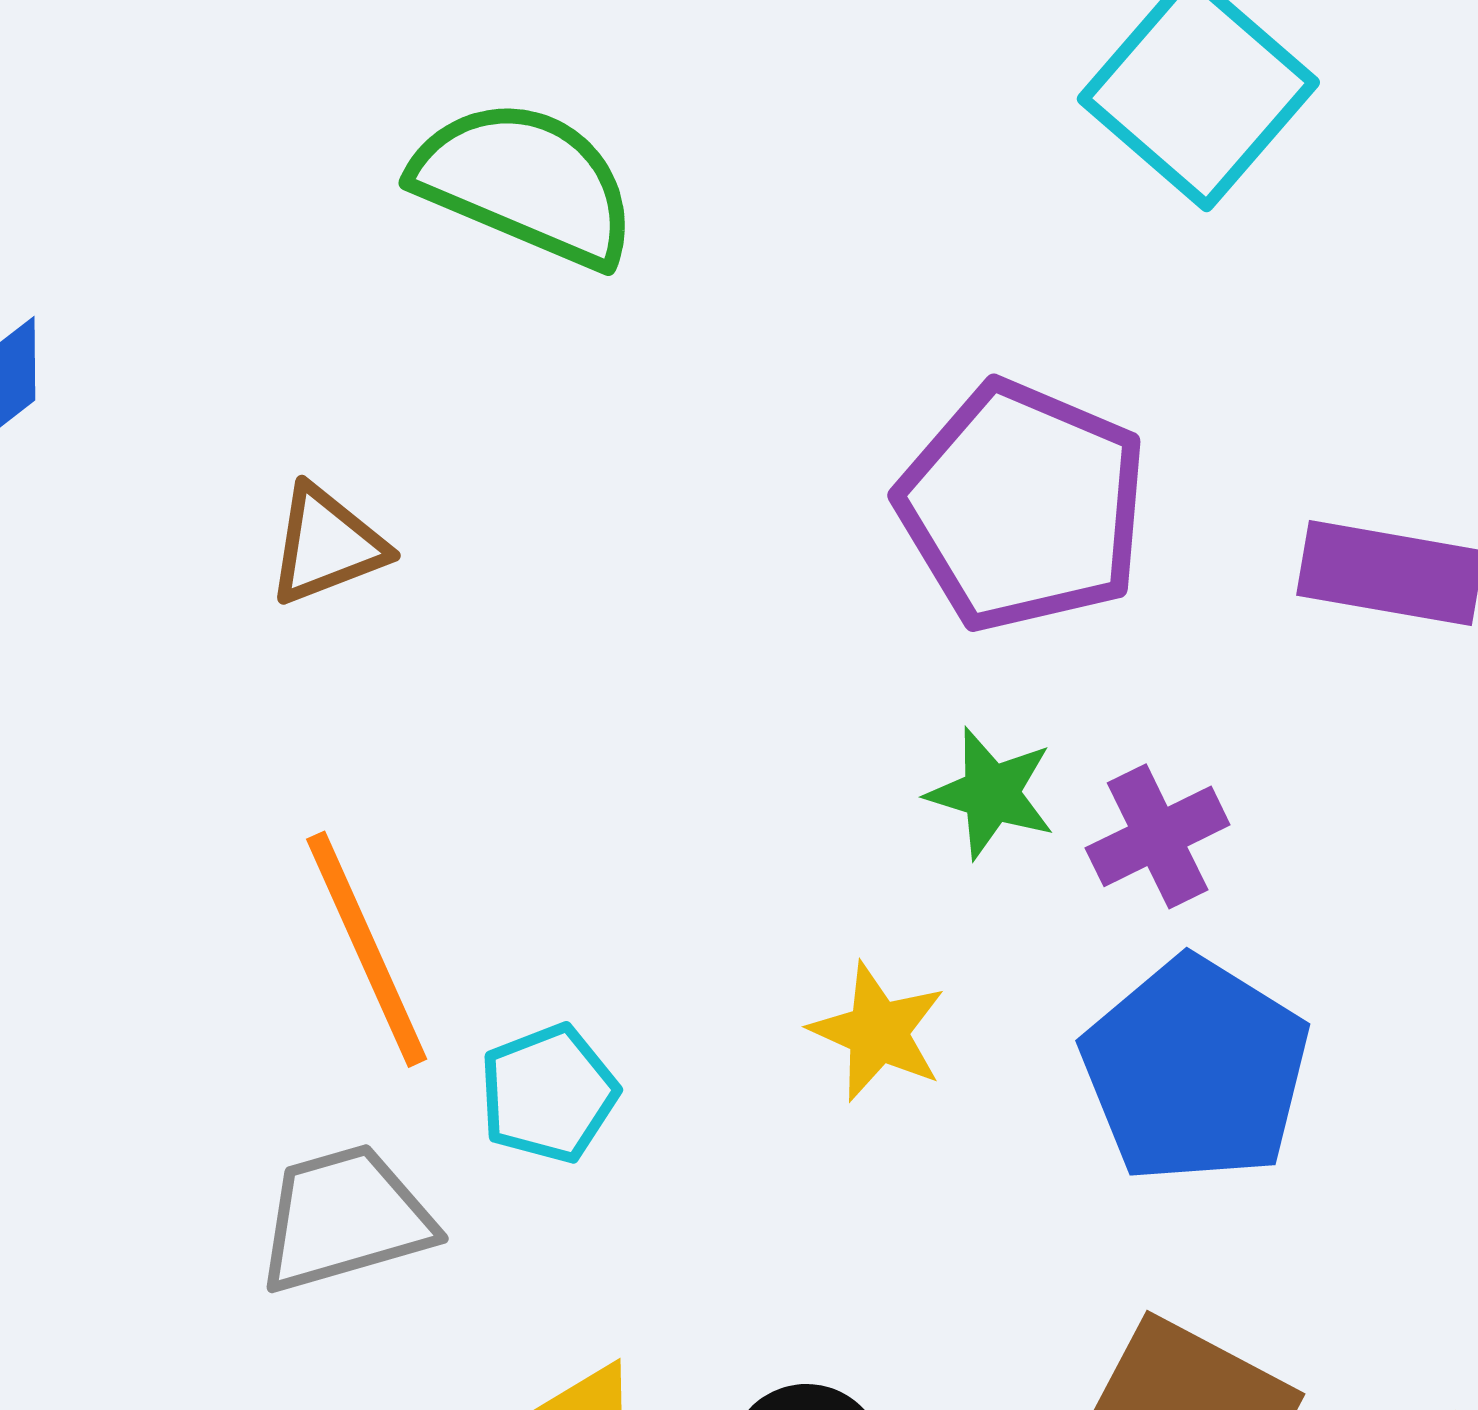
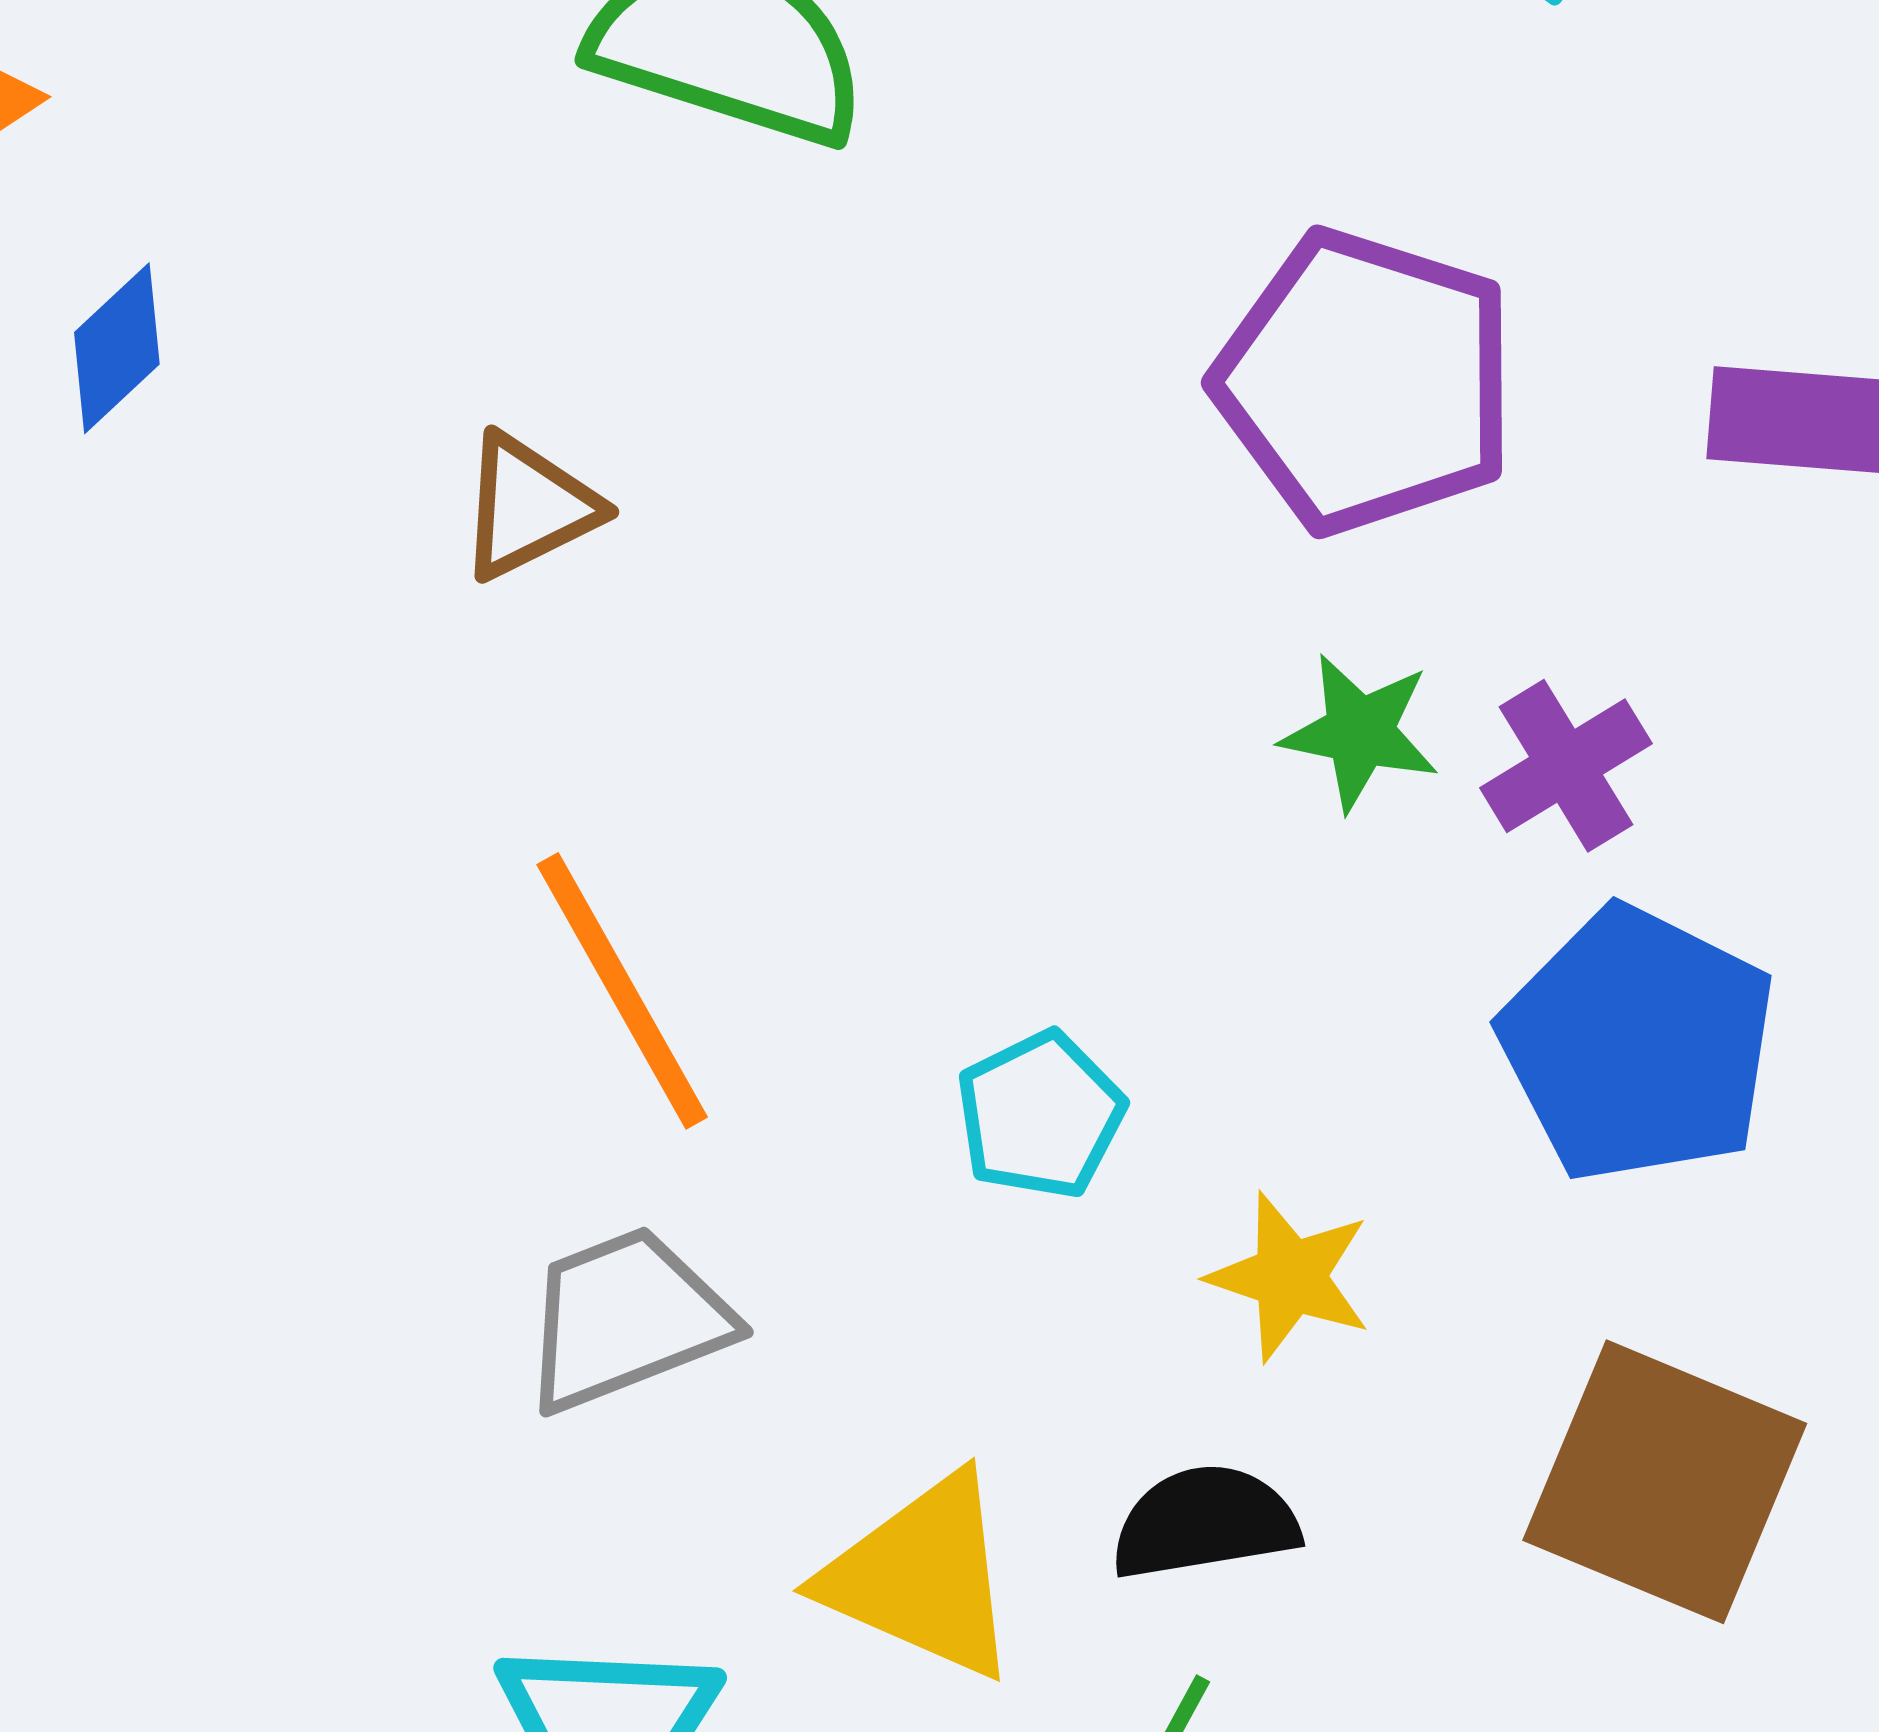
yellow star: (878, 1032) -> (1290, 1277), moved
cyan pentagon: (548, 1094) -> (1040, 1115), moved

